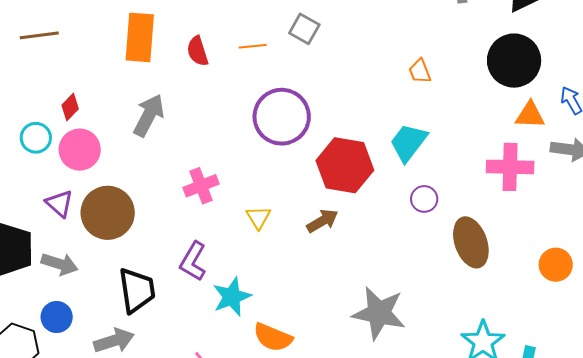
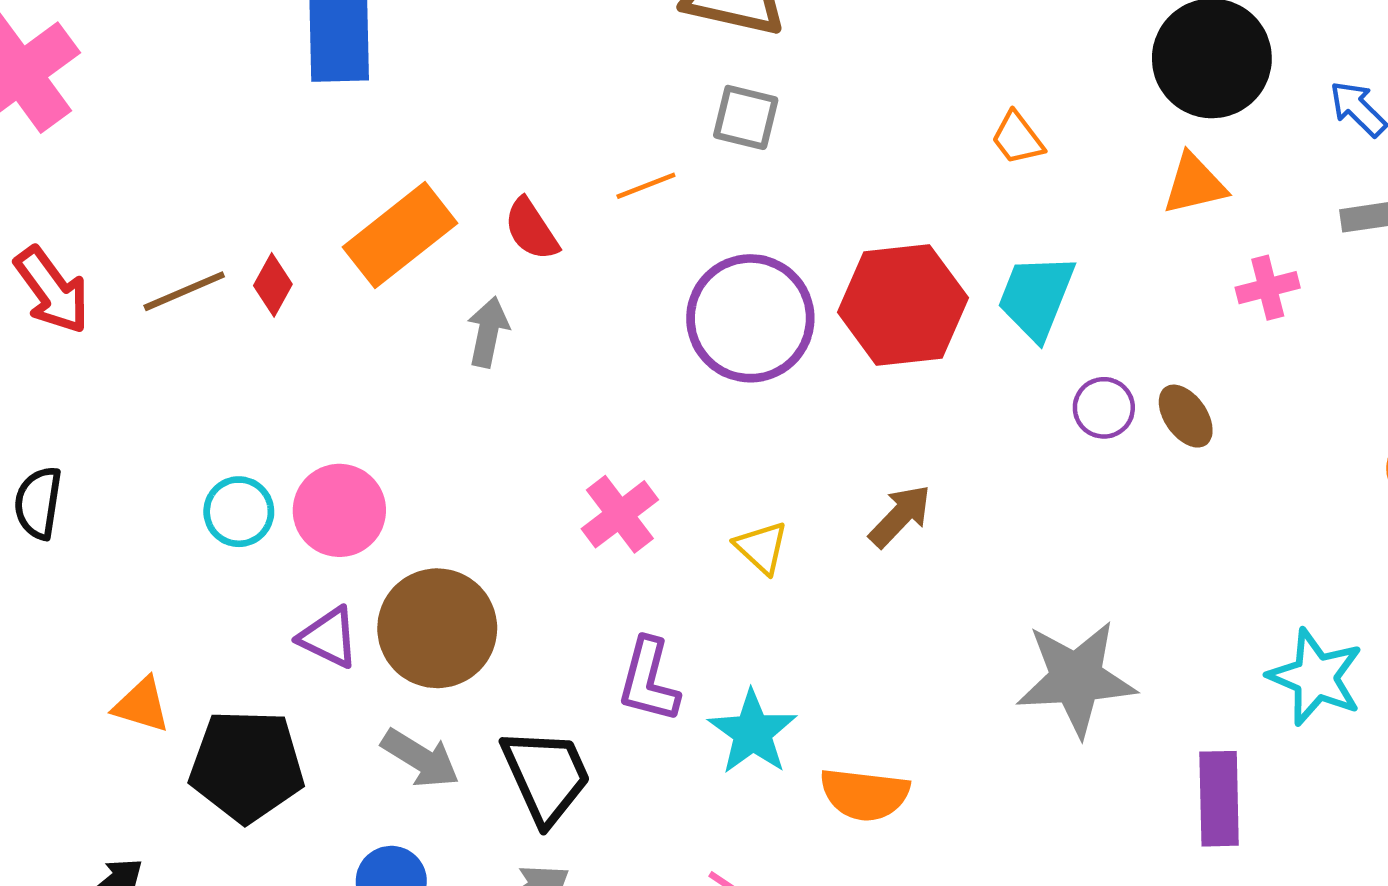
orange rectangle: (140, 37) -> (400, 235), turned 63
red diamond: (70, 107) -> (273, 285), moved
gray arrow: (149, 115) -> (488, 332), moved, size x0.7
orange triangle: (530, 115) -> (1194, 184), moved
red hexagon: (345, 165) -> (903, 305), moved
pink cross: (510, 167) -> (1268, 288), size x0.6
brown ellipse: (471, 242) -> (1186, 416), moved, size x0.6
gray arrow: (60, 264) -> (420, 758), moved, turned 30

